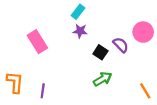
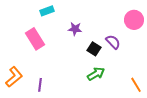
cyan rectangle: (78, 12) -> (47, 11), moved, turned 32
pink circle: (143, 32) -> (134, 20), moved
orange L-shape: (15, 82) -> (14, 77), turned 45

